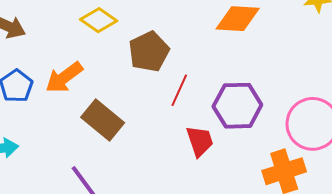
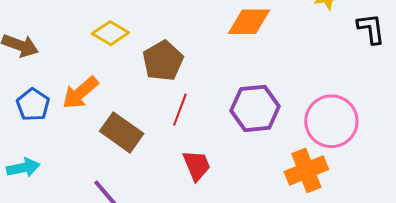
red line: (179, 90) -> (180, 110), moved
red trapezoid: (200, 141) -> (197, 165), moved

